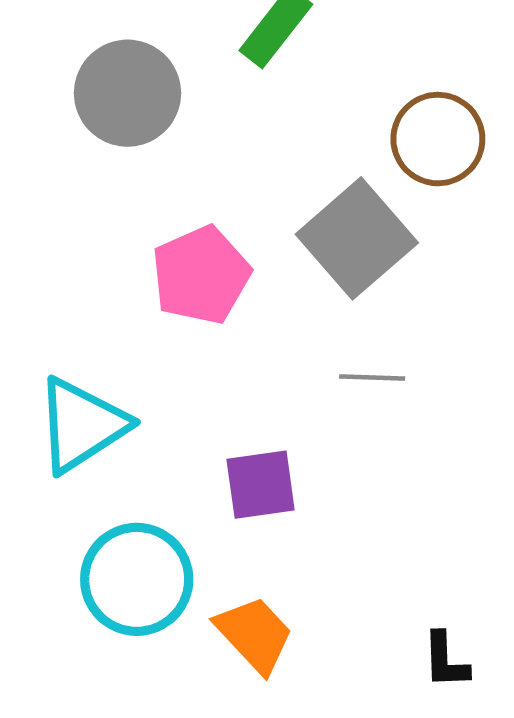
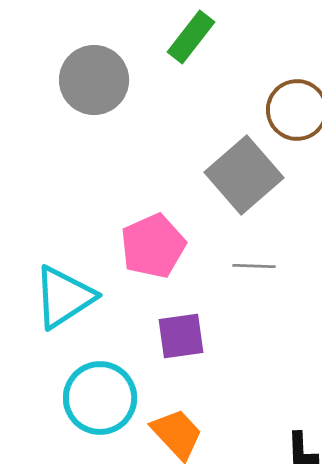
pink pentagon: (201, 275) -> (153, 246), moved

